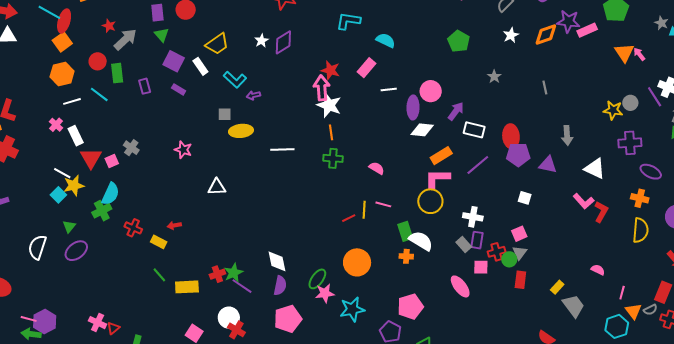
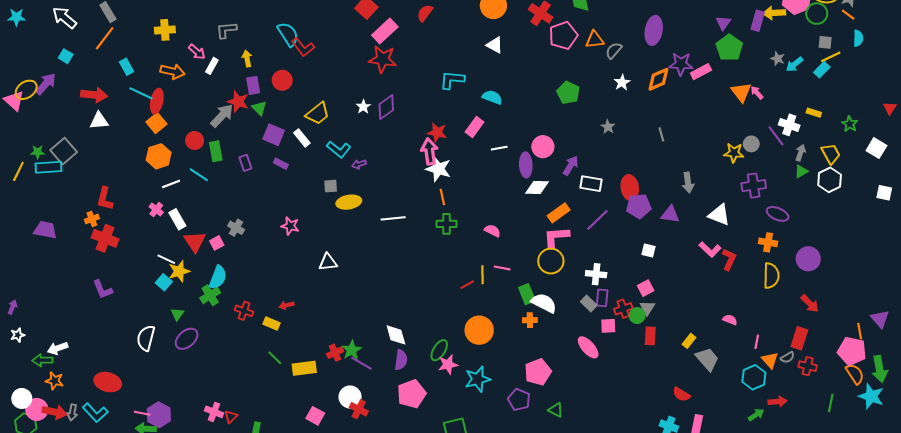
red star: (109, 26) -> (238, 102), moved, size x1.5

